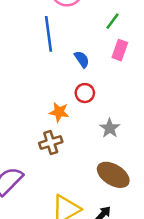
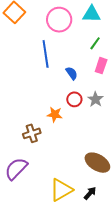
gray star: (110, 128) -> (95, 99), moved
brown cross: (51, 142) -> (32, 133), moved

